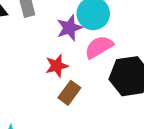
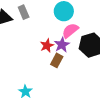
purple star: (69, 28) -> (62, 45), moved

